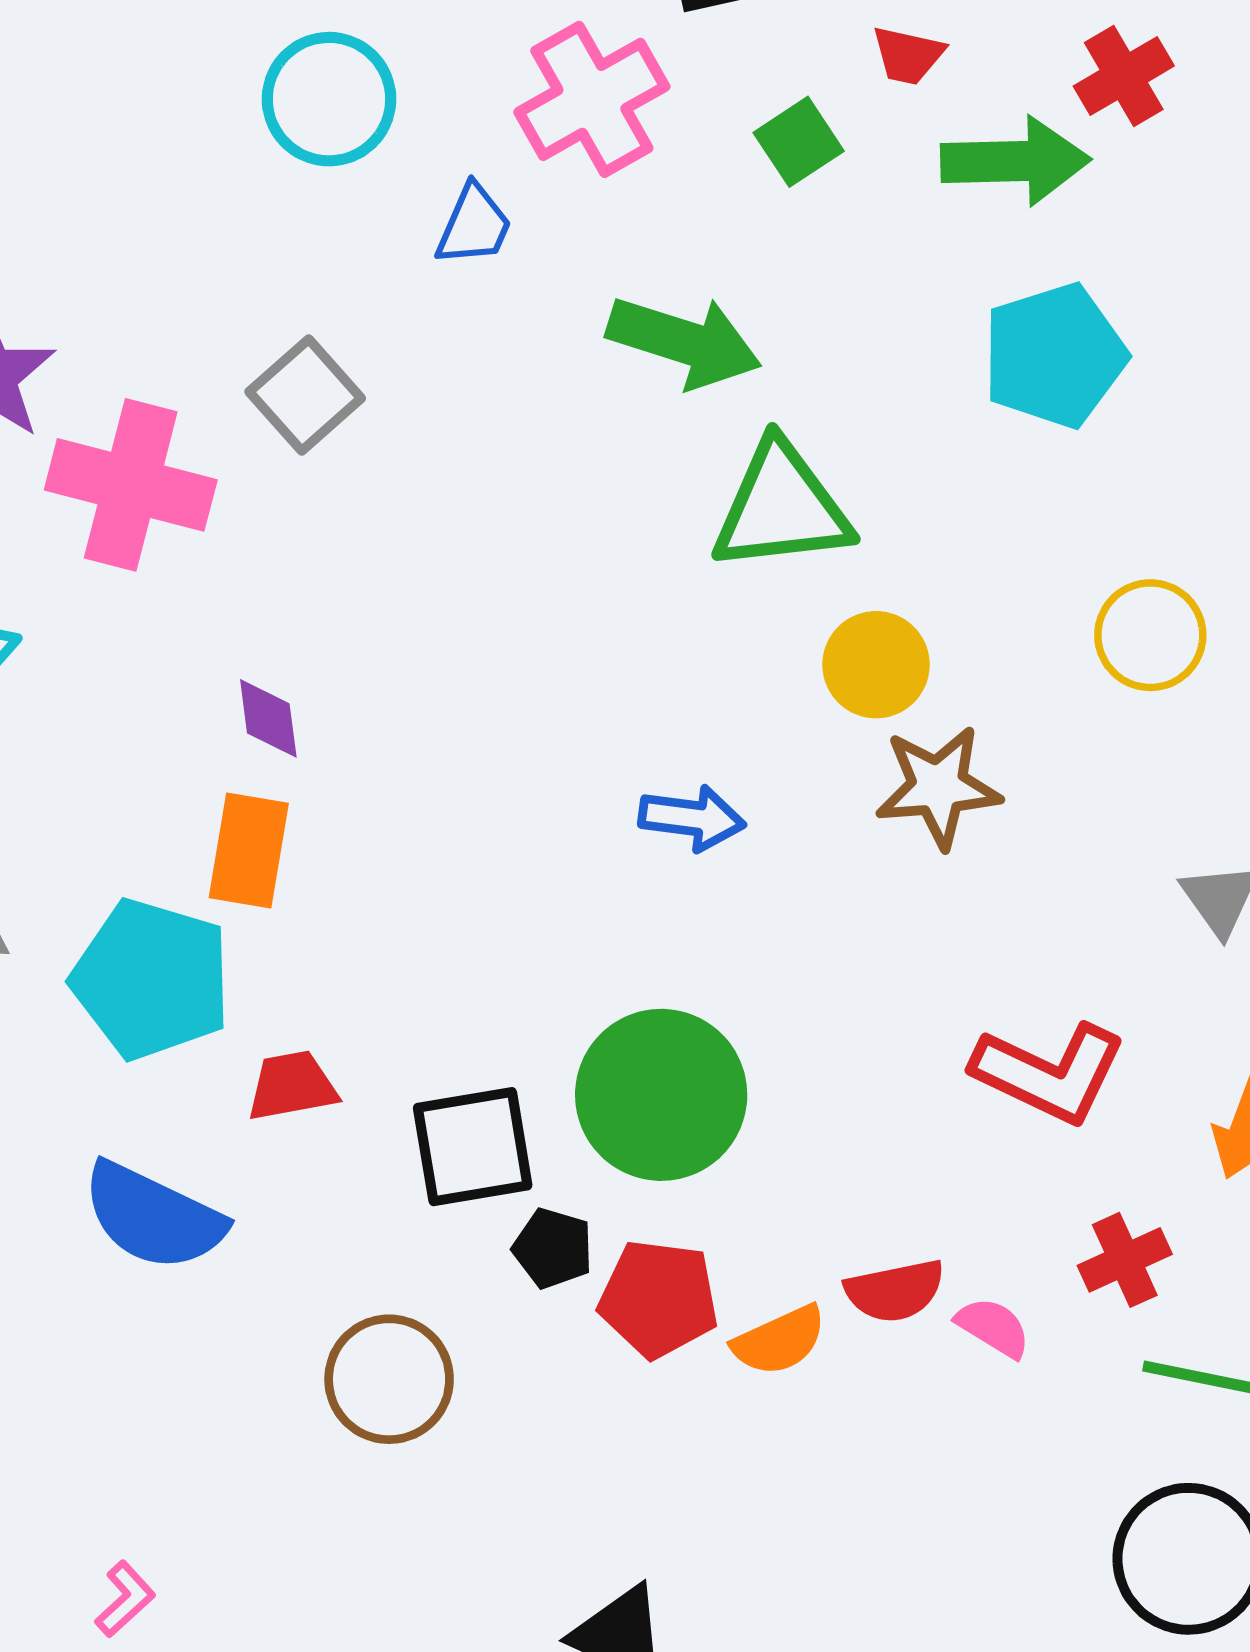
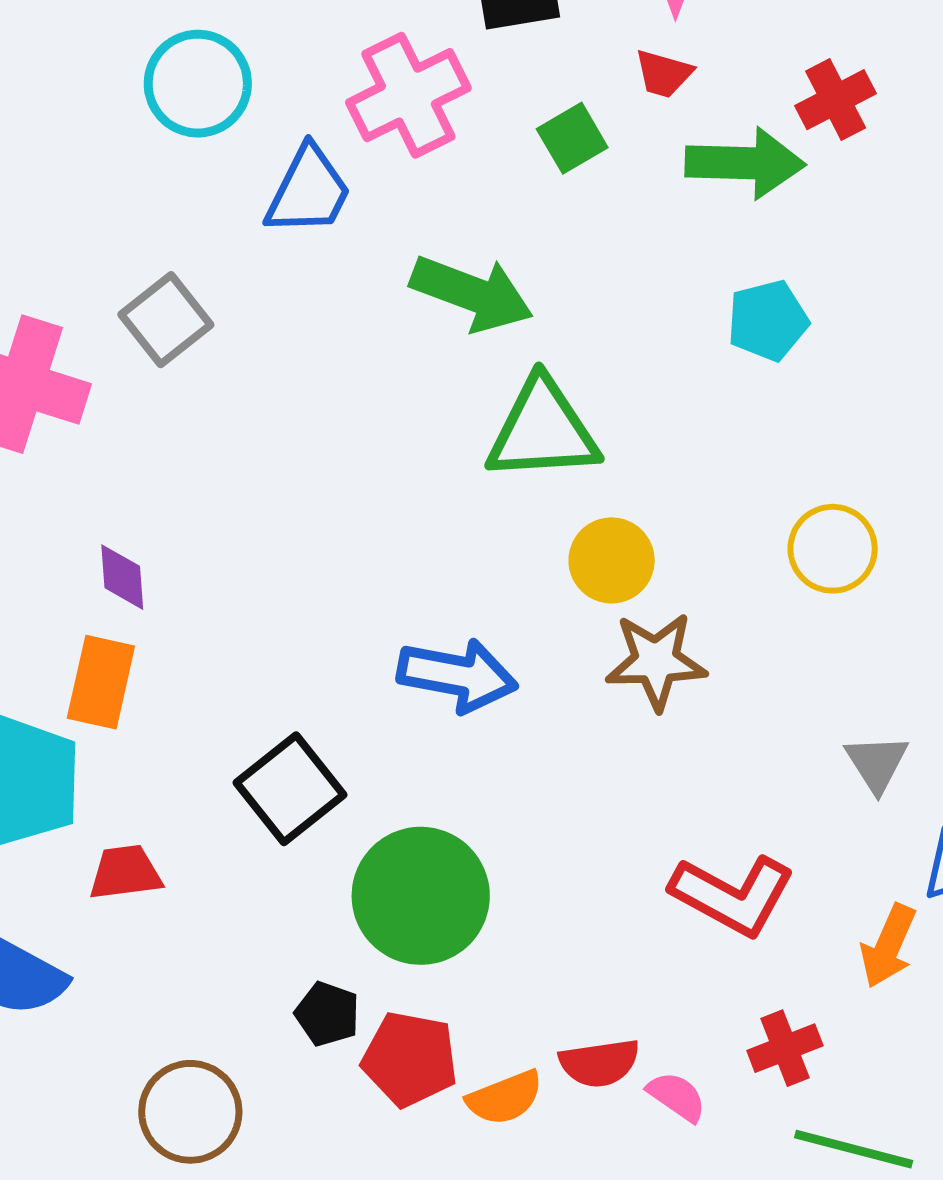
blue trapezoid: (474, 225) -> (308, 191), size x1.4
cyan pentagon: (1054, 356) -> (768, 321), size x0.7
blue arrow: (692, 818) -> (457, 675), size x1.4
black square: (473, 1147) -> (290, 789), moved, turned -32

